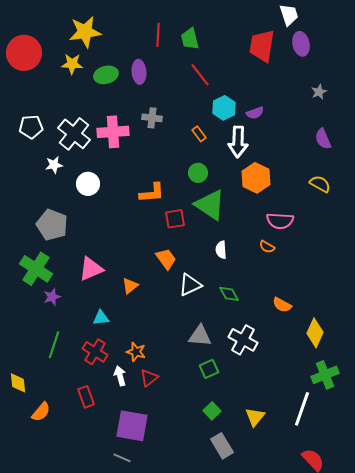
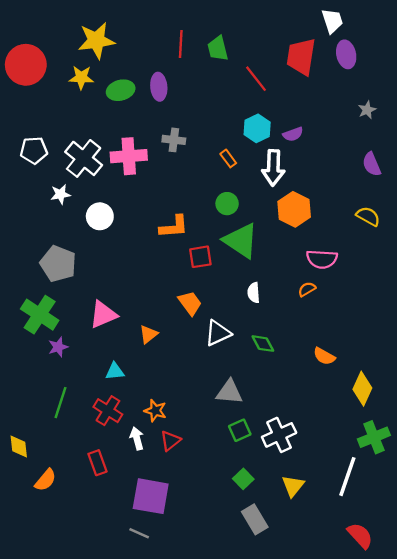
red line: (200, 75) -> (256, 79), moved
orange semicircle: (267, 247) -> (307, 289), turned 119
white cross: (243, 340) -> (279, 435), moved, turned 36

